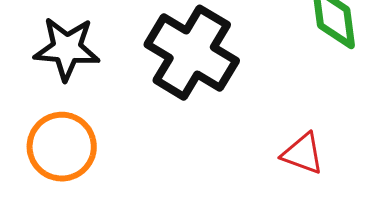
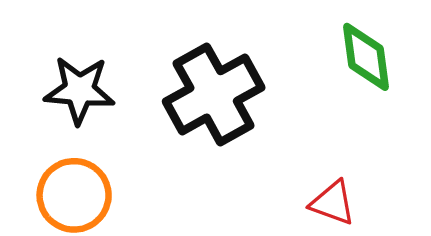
black cross: (192, 53) -> (214, 94), turned 30

